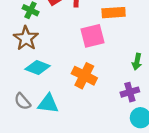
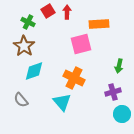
cyan diamond: (38, 67) -> (34, 71), turned -40
cyan triangle: (48, 104) -> (62, 102), moved, turned 42

